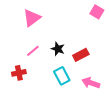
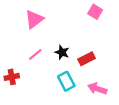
pink square: (97, 12) -> (95, 12), moved
red cross: (19, 73) -> (12, 77), moved

